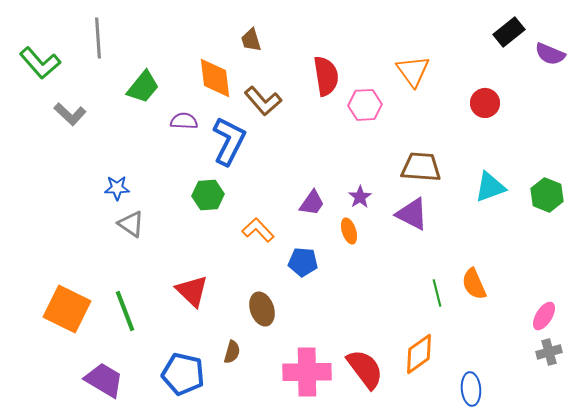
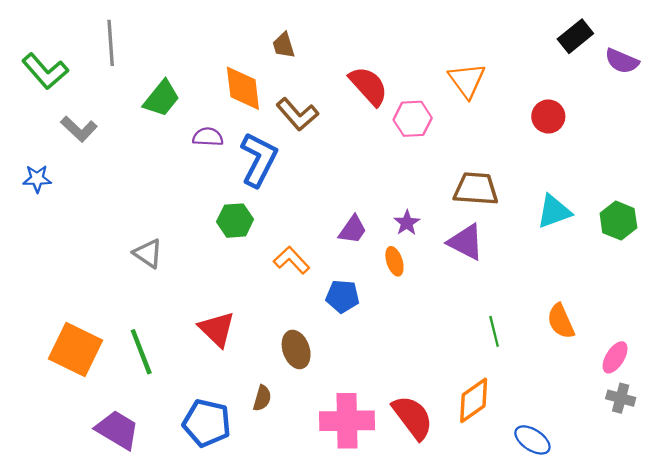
red semicircle: (326, 76) -> (368, 86), turned -33
blue star: (117, 188) -> (37, 179), moved
orange semicircle: (474, 284) -> (561, 321), moved
gray cross: (549, 352) -> (621, 398), turned 30
blue ellipse: (471, 389) -> (532, 440), turned -52

